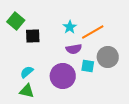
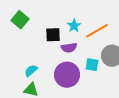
black square: (33, 36) -> (53, 35), moved
purple semicircle: (74, 49) -> (69, 48), moved

